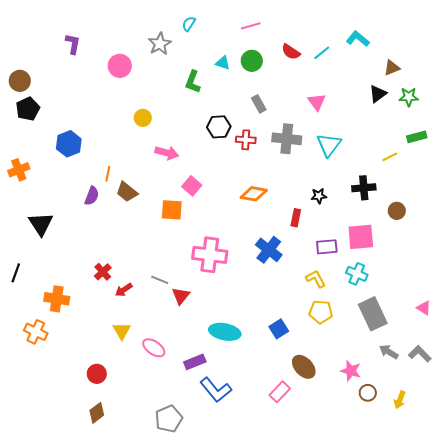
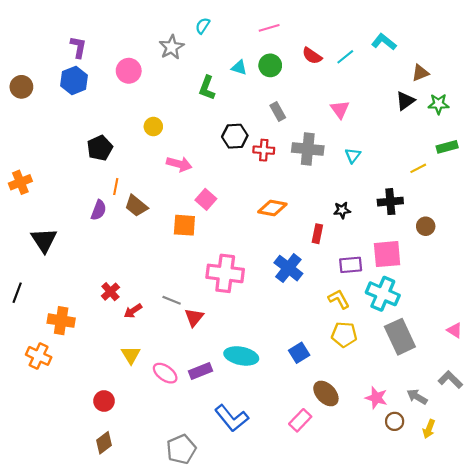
black pentagon: (28, 109) -> (100, 148), moved
blue hexagon: (69, 144) -> (74, 80), moved
cyan triangle: (329, 145) -> (353, 155), size x0.6
cyan cross: (357, 274) -> (383, 294), size x1.4
gray arrow: (389, 352) -> (417, 397), moved
purple rectangle: (195, 362) -> (201, 371), moved

